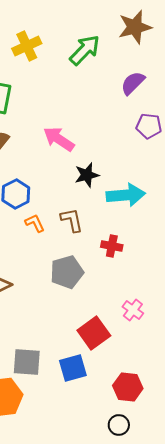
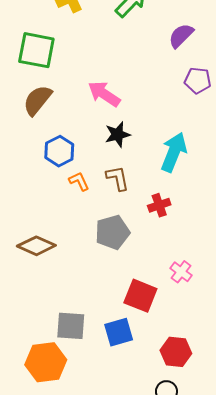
black star: (87, 175) -> (118, 134), moved
cyan arrow: (126, 195) -> (174, 152), turned -63
red cross: (112, 246) -> (159, 205), turned -30
red square: (94, 333) -> (140, 296), turned -32

